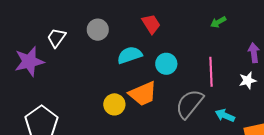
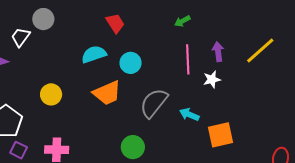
gray circle: (98, 30) -> (43, 19), moved
pink line: (211, 72) -> (188, 59), moved
yellow circle: (114, 104) -> (51, 94), moved

